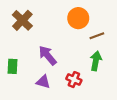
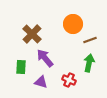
brown cross: (22, 20) -> (32, 34), moved
green rectangle: (12, 66) -> (21, 67), moved

